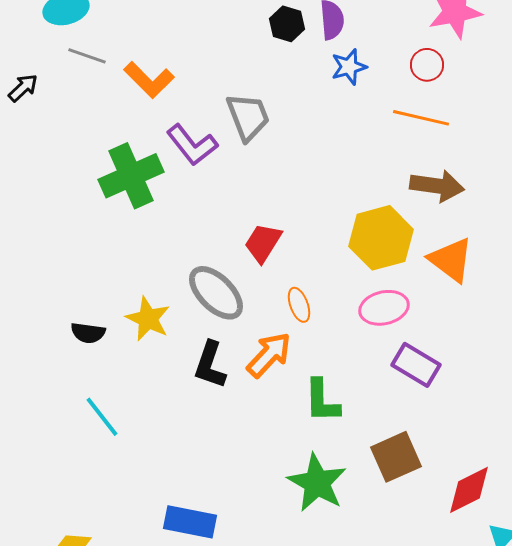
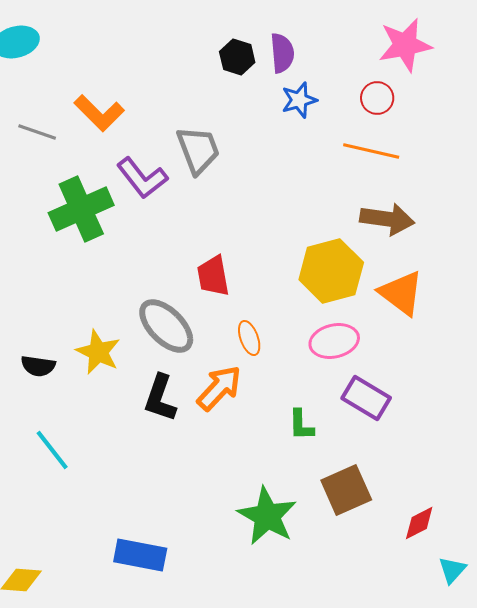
gray line: (87, 56) -> (37, 132), moved
red trapezoid: (263, 243) -> (213, 276), turned -42
green L-shape: (322, 401) -> (301, 425), moved, size x0.7
red diamond: (469, 490) -> (419, 523), size x0.7

